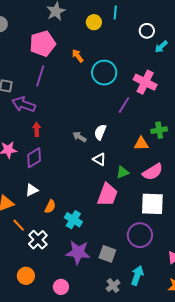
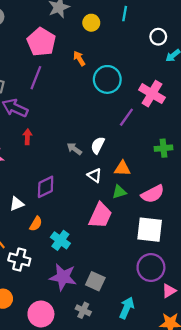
yellow circle: (94, 22) -> (91, 23), moved
pink pentagon: (43, 44) -> (41, 42), turned -30
orange triangle: (141, 144) -> (122, 169), moved
purple diamond: (34, 158) -> (46, 187), moved
purple circle: (140, 235) -> (151, 268), moved
white cross: (38, 240) -> (19, 260), turned -36
gray cross: (113, 286) -> (83, 310), moved, turned -32
pink circle: (61, 287) -> (41, 314), size x1.5

